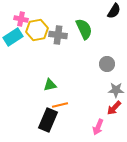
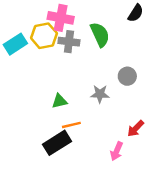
pink cross: (21, 19) -> (61, 18), moved, size x1.5
gray star: (116, 90) -> (100, 94), moved
black rectangle: (48, 120) -> (57, 143), turned 35

